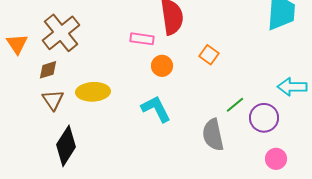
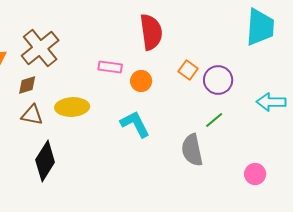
pink rectangle: (142, 39) -> (110, 67), moved
brown triangle: (53, 100) -> (32, 115), turned -45
purple circle: (264, 118) -> (218, 80), moved

